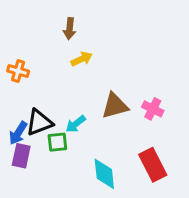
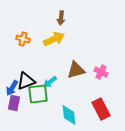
brown arrow: (70, 29) -> (61, 18), moved
yellow arrow: (82, 59) -> (54, 39), size x1.5
orange cross: (18, 71) -> (23, 39), moved
green square: (57, 142) -> (38, 94), size x1.5

